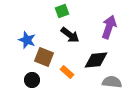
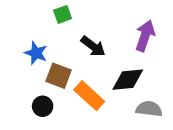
green square: (62, 11) -> (63, 14), moved
orange rectangle: (67, 72) -> (89, 96), size x1.6

